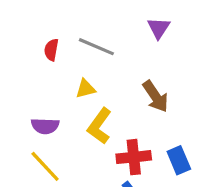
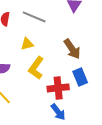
blue rectangle: (179, 160) -> (80, 77), moved

